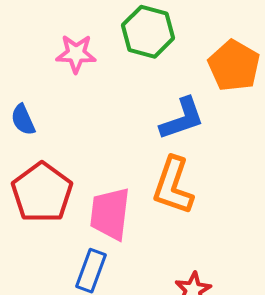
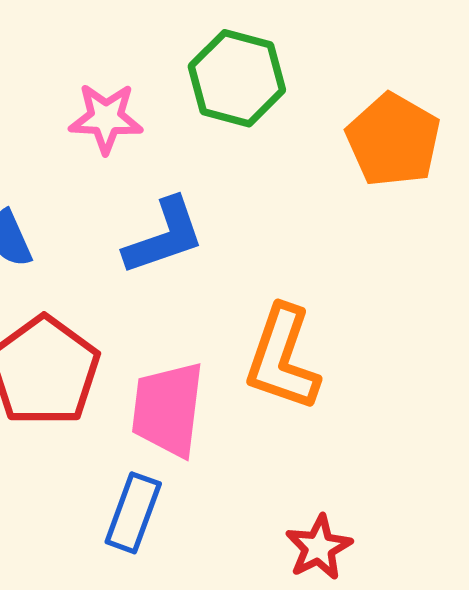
blue L-shape: (182, 119) -> (164, 236), moved

